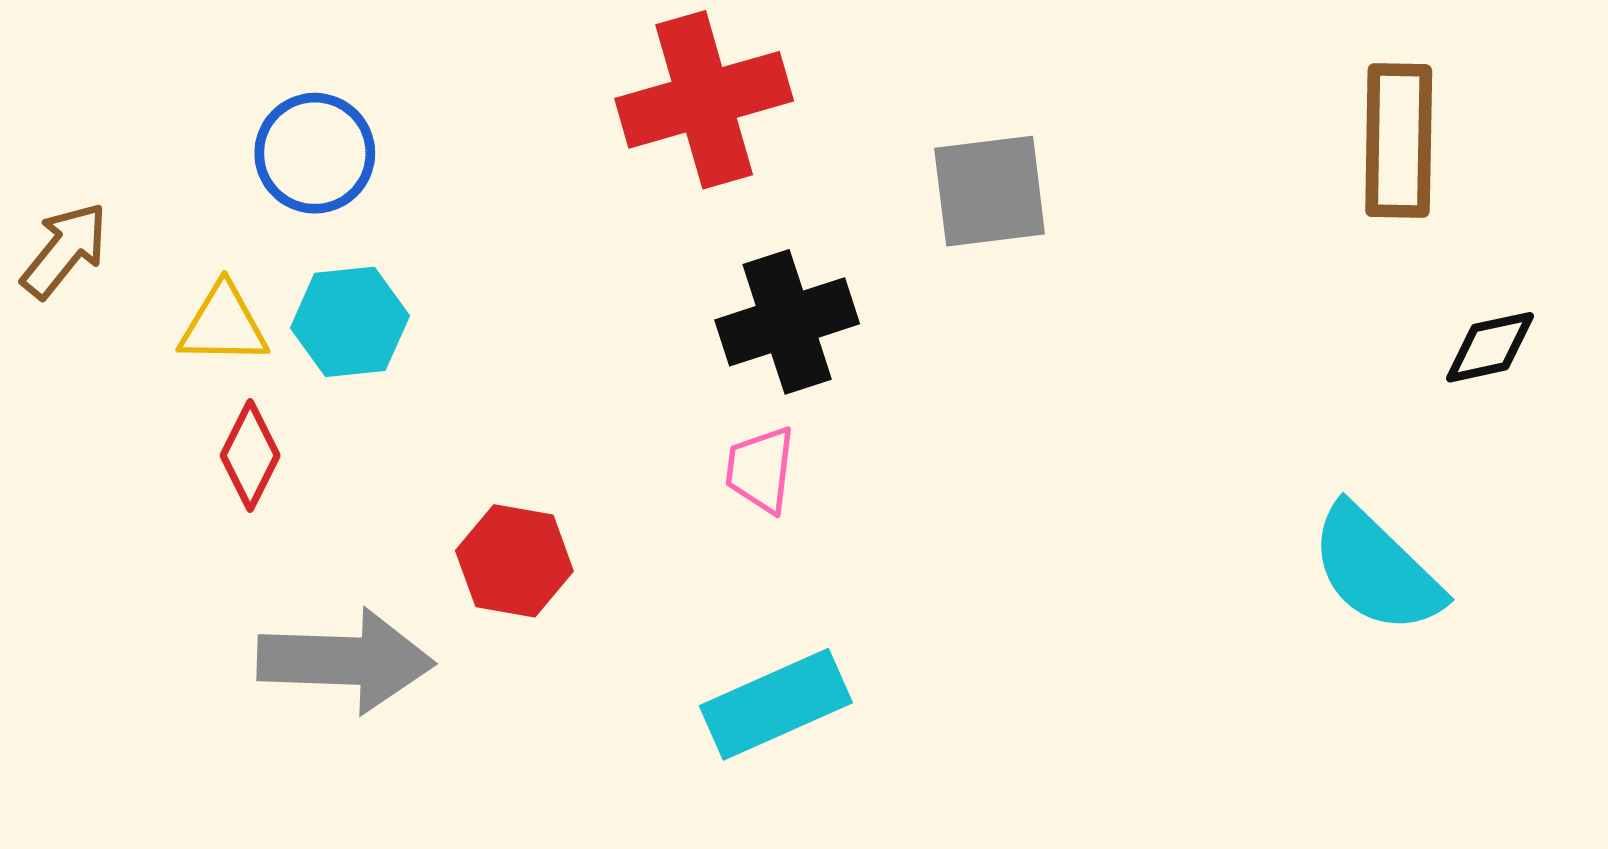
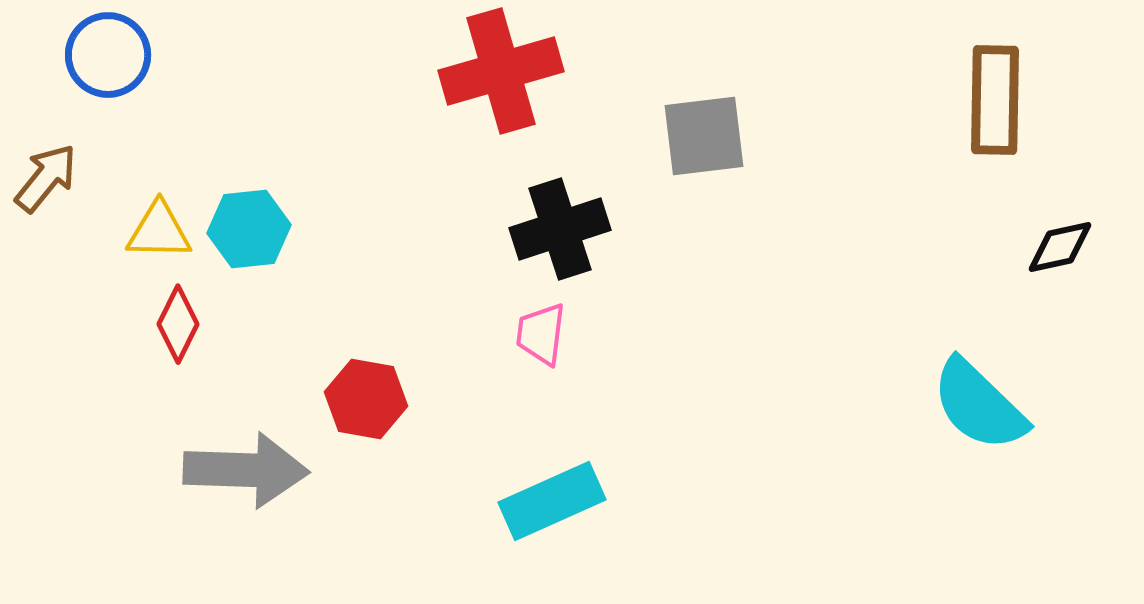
blue circle: (315, 153) -> (108, 55), moved

